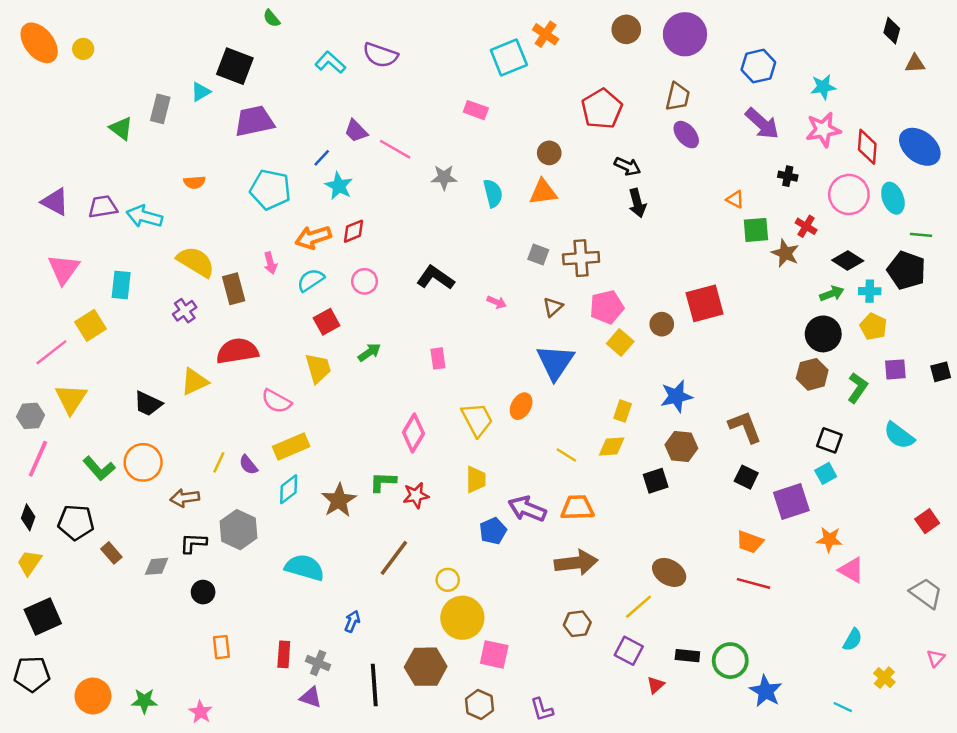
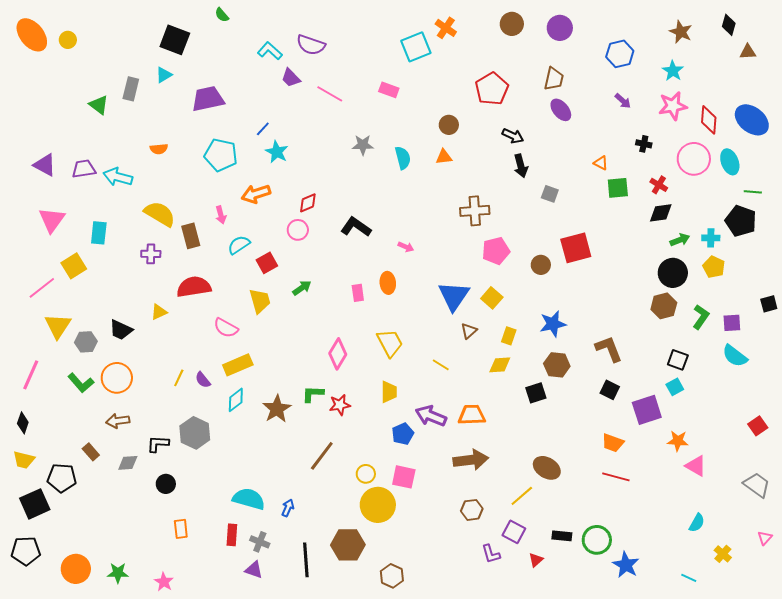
purple circle: (685, 34) -> (560, 28), size x0.7
black square: (235, 66) -> (175, 40), moved
cyan star: (823, 87) -> (673, 71), turned -30
purple arrow: (762, 124) -> (623, 101), size x0.6
purple trapezoid: (356, 131) -> (291, 78), moved
pink line: (395, 149) -> (330, 94), moved
orange triangle: (543, 192) -> (444, 157), size x0.7
red diamond: (354, 231) -> (308, 203), moved
brown star: (785, 253) -> (681, 32), moved
gray square: (538, 254) -> (550, 194), moved
black diamond: (848, 261) -> (661, 213), moved, turned -40
cyan semicircle: (311, 280) -> (239, 245), moved
brown triangle: (553, 307) -> (469, 331), moved
purple cross: (185, 311) -> (151, 254), turned 36
yellow square: (620, 343) -> (492, 298), moved
purple square: (895, 369) -> (732, 323), moved
yellow triangle: (194, 382) -> (159, 312), size x0.7
orange ellipse: (521, 406) -> (388, 283), moved, turned -35
gray hexagon: (31, 416) -> (86, 342), moved
yellow line: (566, 455) -> (441, 365), moved
brown arrow: (185, 498) -> (118, 421), moved
black pentagon: (76, 522) -> (62, 478), moved
yellow trapezoid: (29, 563) -> (24, 460), turned -110
cyan semicircle: (305, 568) -> (249, 499), moved
pink square: (494, 654) -> (404, 477), moved
purple L-shape: (542, 709) -> (491, 554), moved

